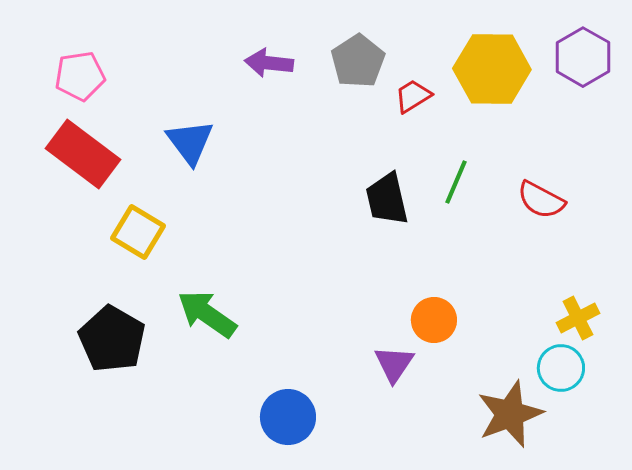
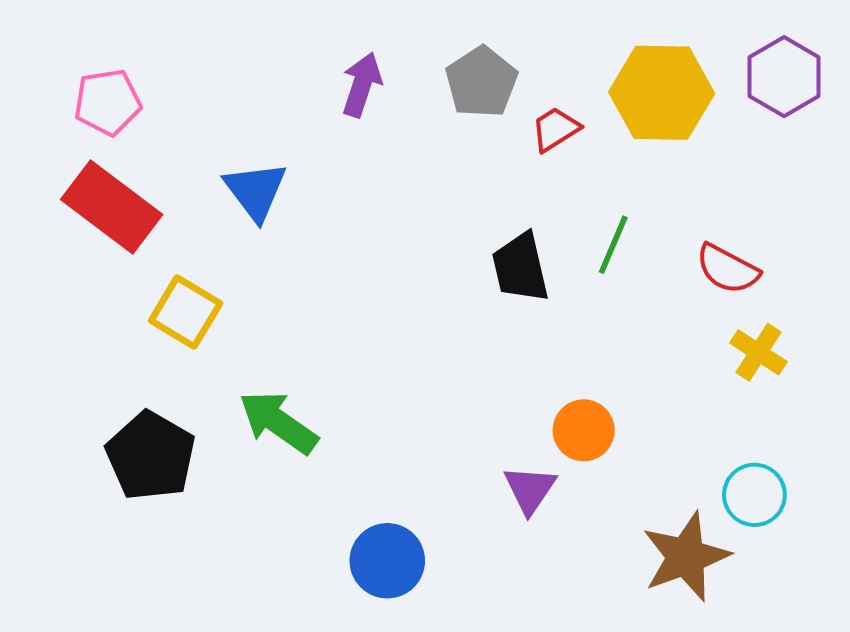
purple arrow: (269, 63) -> (362, 85), turned 102
yellow cross: (578, 318) -> (758, 352), moved, turned -30

